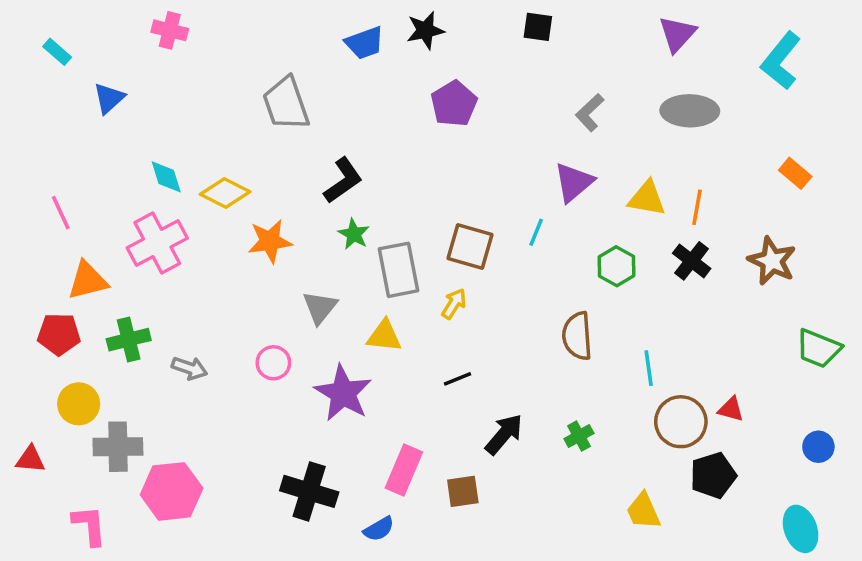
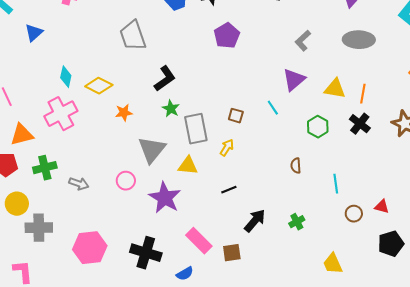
cyan diamond: (166, 177) -> (66, 77), turned 30
cyan line: (536, 232) -> (273, 108), turned -56
orange star: (270, 241) -> (124, 113), size x0.7
brown square: (470, 247) -> (236, 116), size x0.6
gray triangle: (320, 307) -> (152, 150), size x1.4
brown semicircle: (577, 336) -> (296, 166), size x0.6
brown circle: (681, 422) -> (354, 214), size x0.6
pink rectangle: (404, 470) -> (199, 241), turned -68
black pentagon: (713, 475) -> (391, 244), moved
pink hexagon: (172, 491) -> (90, 248), moved

